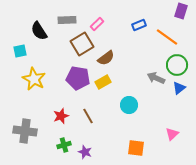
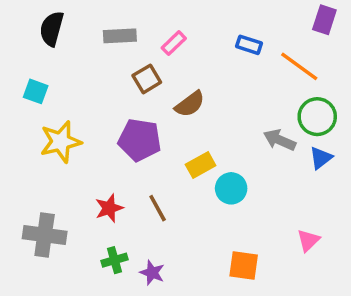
blue rectangle: (139, 25) -> (249, 45), turned 40
black semicircle: (39, 31) -> (52, 29), moved, turned 48
brown square: (82, 44) -> (147, 79), size x0.7
cyan square: (20, 51) -> (36, 91), turned 32
yellow star: (34, 79) -> (61, 142), turned 30
yellow rectangle: (103, 82) -> (201, 165), moved

